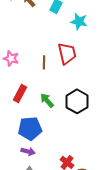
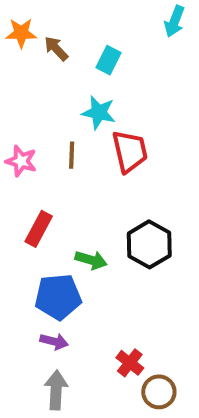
cyan star: (79, 21) -> (99, 113), moved
brown line: (44, 62) -> (72, 155), moved
green arrow: (47, 100) -> (91, 260), moved, turned 147

